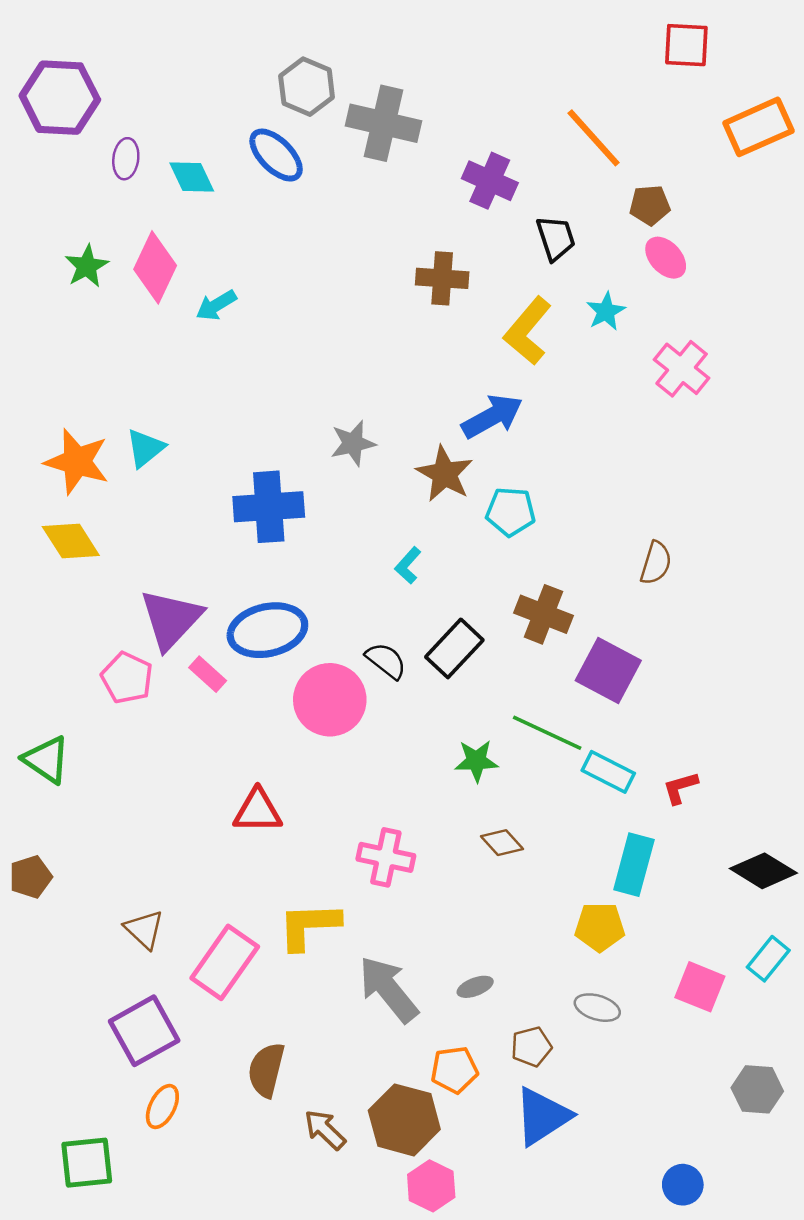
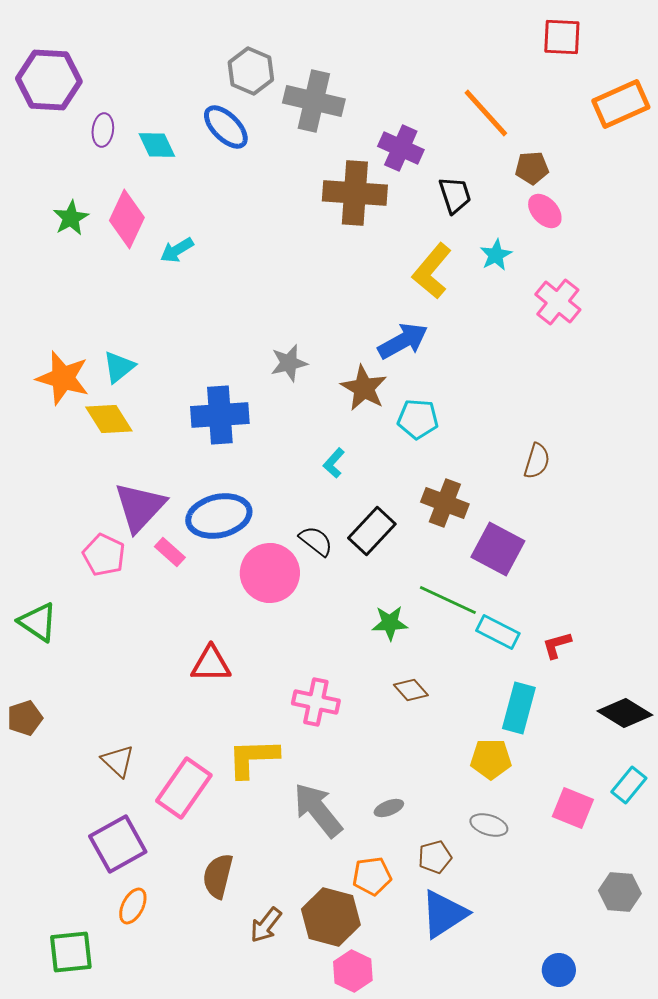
brown cross: (442, 278) -> (355, 193), moved, size x1.5
yellow diamond: (71, 541) -> (109, 419), moved
brown arrow: (325, 1130) -> (266, 925), turned -96

